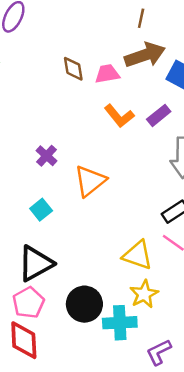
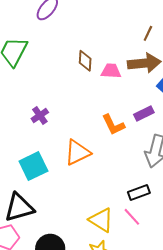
orange L-shape: (119, 116) -> (113, 125), moved
purple cross: (47, 156) -> (40, 115), moved
cyan square: (41, 210) -> (33, 166), size x1.6

